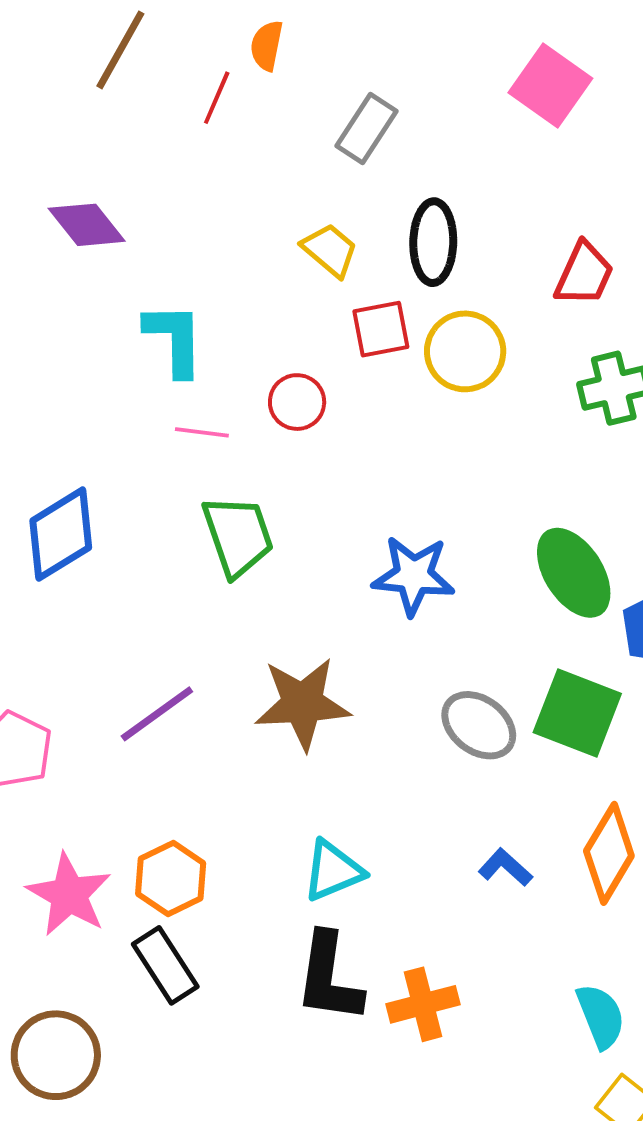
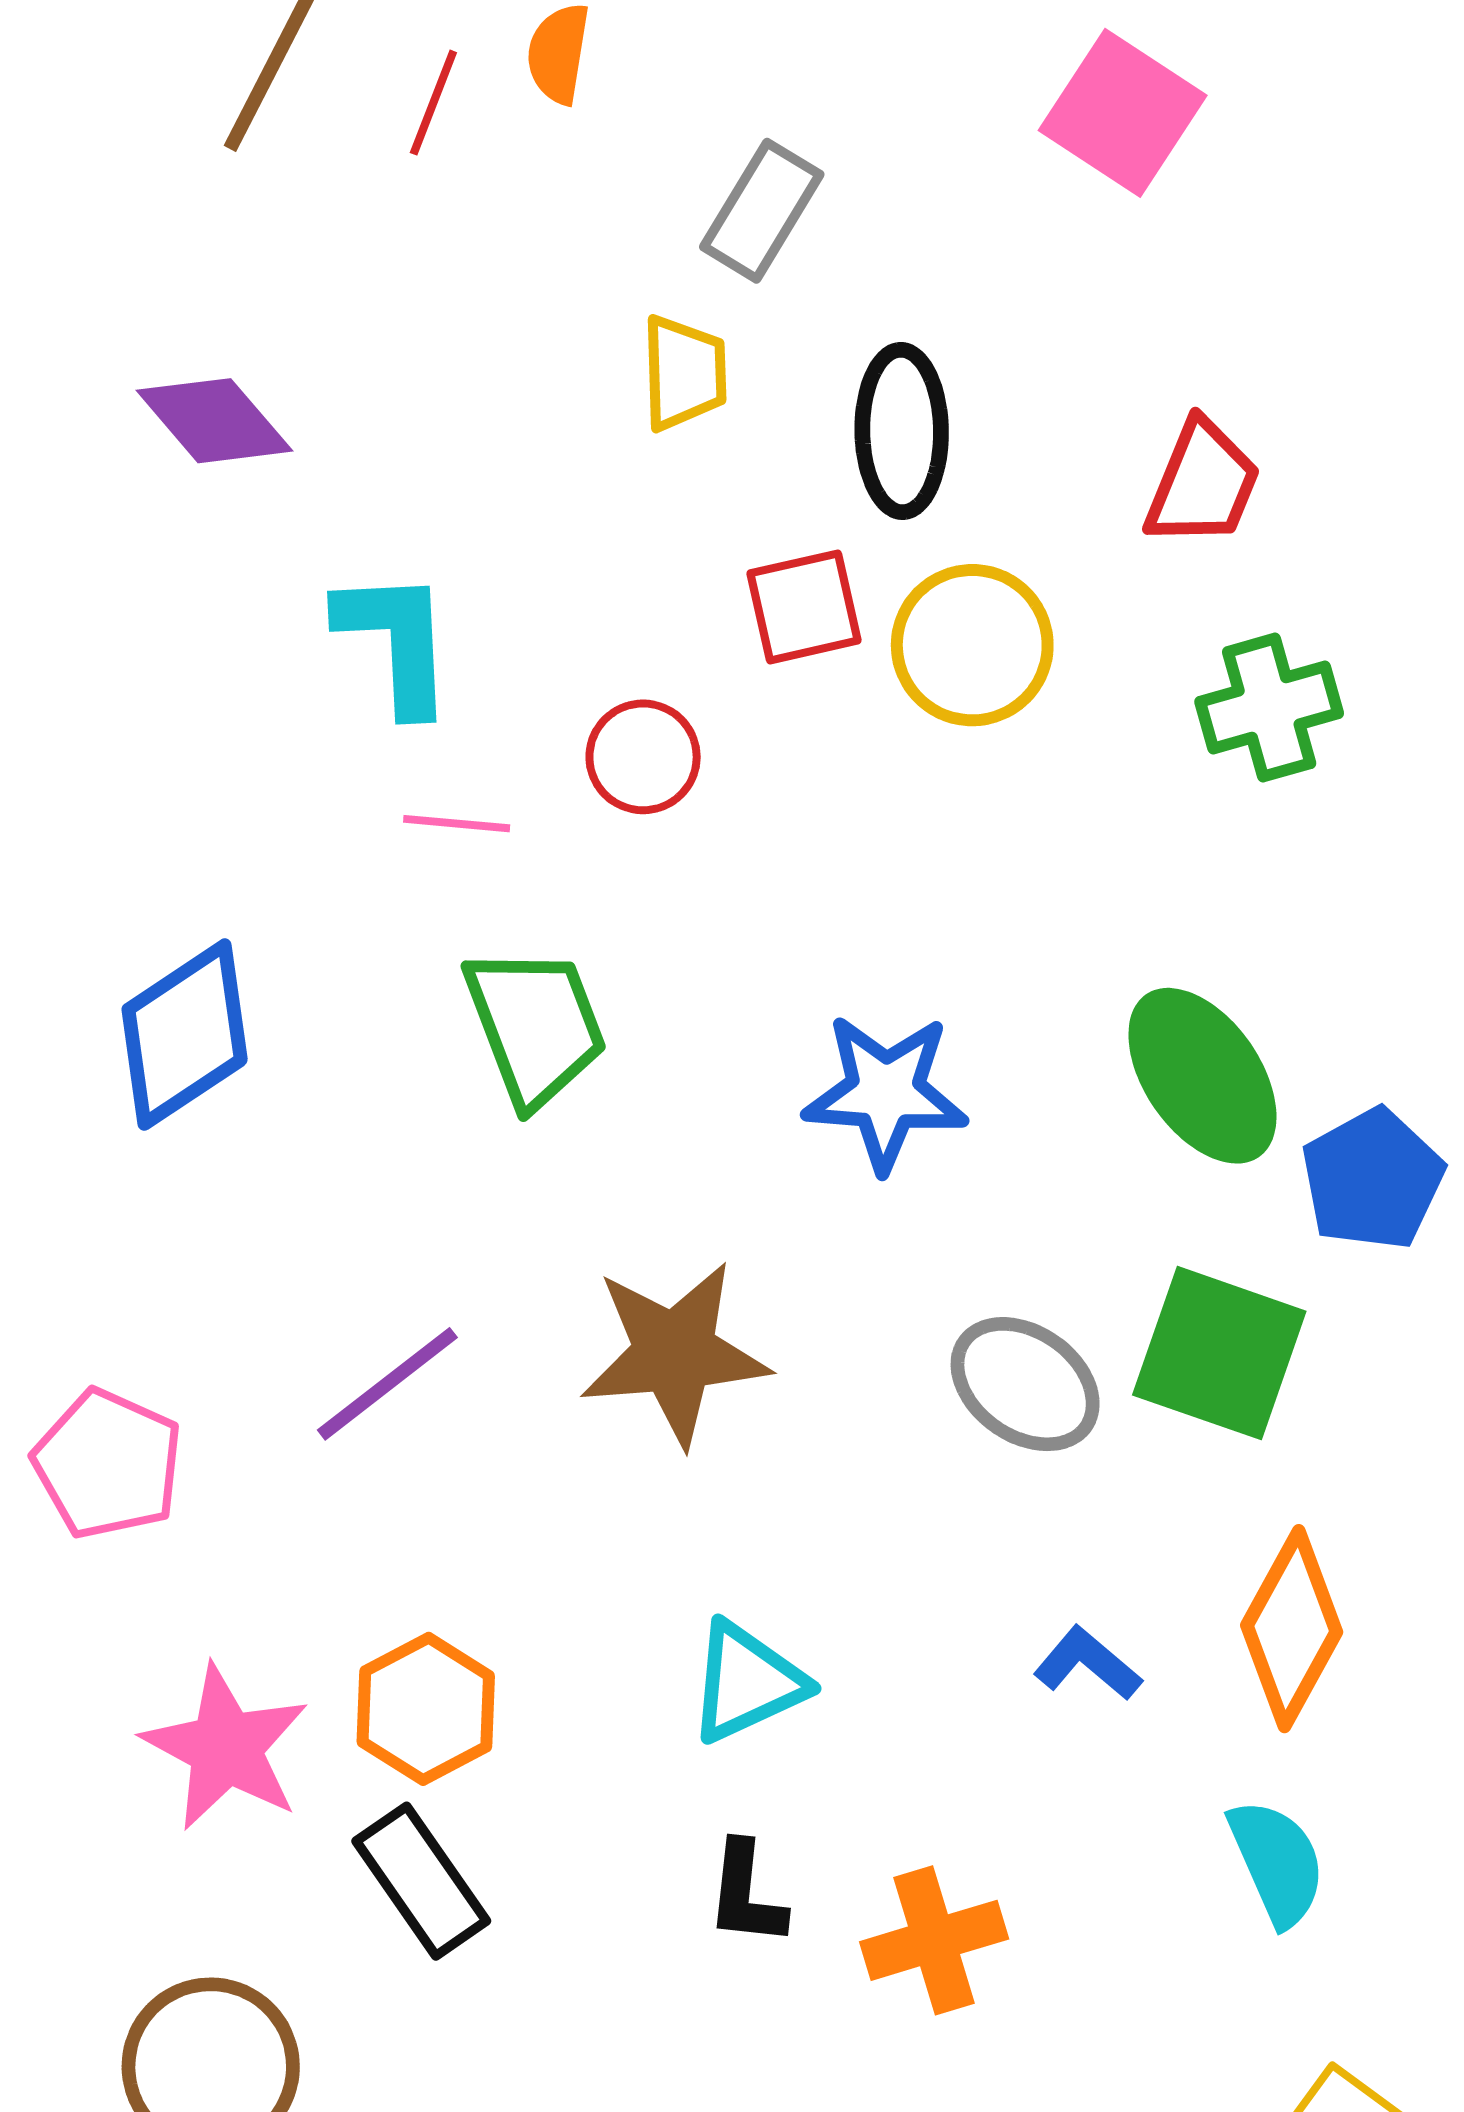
red line: (217, 98) -> (433, 103), moved
yellow trapezoid: (330, 250) -> (684, 373), moved, turned 50
black L-shape: (329, 978) -> (746, 1894), size x0.6
cyan semicircle: (601, 1016) -> (1277, 1862), moved

